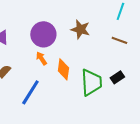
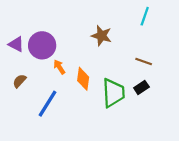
purple circle: (43, 34) -> (42, 45), moved
brown line: (119, 40) -> (144, 62), moved

